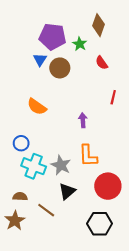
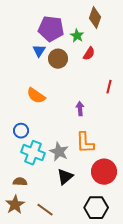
red semicircle: (102, 63) -> (89, 54), moved, turned -112
brown line: (46, 210) -> (45, 210), moved

